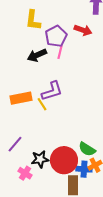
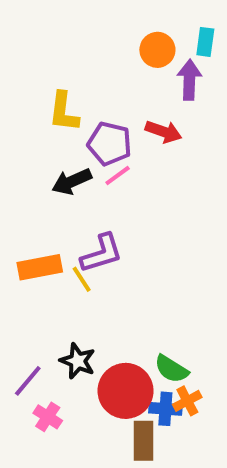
purple pentagon: (56, 36) -> (110, 144), turned -30
pink line: (60, 52) -> (118, 176), turned 40
purple line: (15, 144) -> (28, 381), moved
black star: (40, 159) -> (78, 361), moved, turned 30

